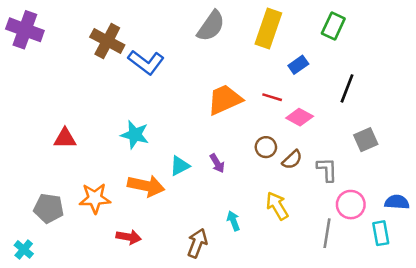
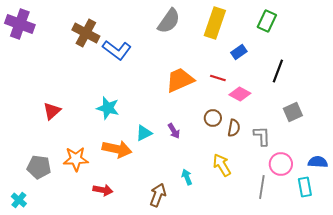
red triangle: (65, 138) -> (52, 111), turned -42
brown semicircle: (292, 160) -> (234, 128), turned -36

